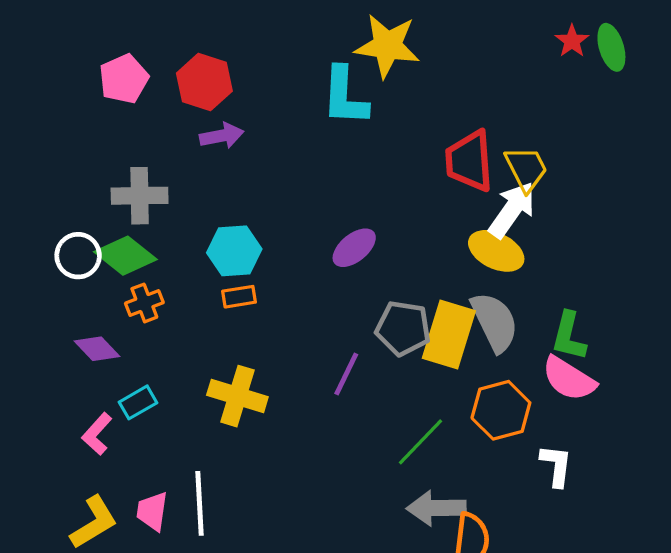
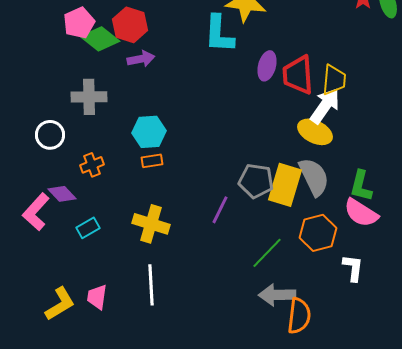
yellow trapezoid: (526, 169) -> (334, 80), turned 32
purple ellipse: (354, 248) -> (267, 66), moved, turned -36
green diamond: (125, 256) -> (100, 39), moved
pink L-shape: (97, 434) -> (36, 212), moved, size x1.4
white line: (200, 503) -> (151, 285), moved

